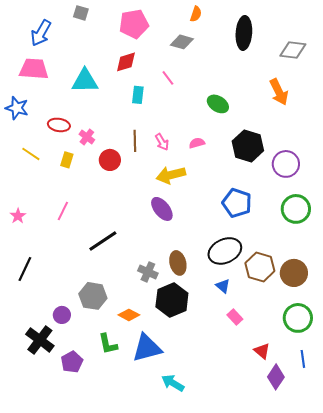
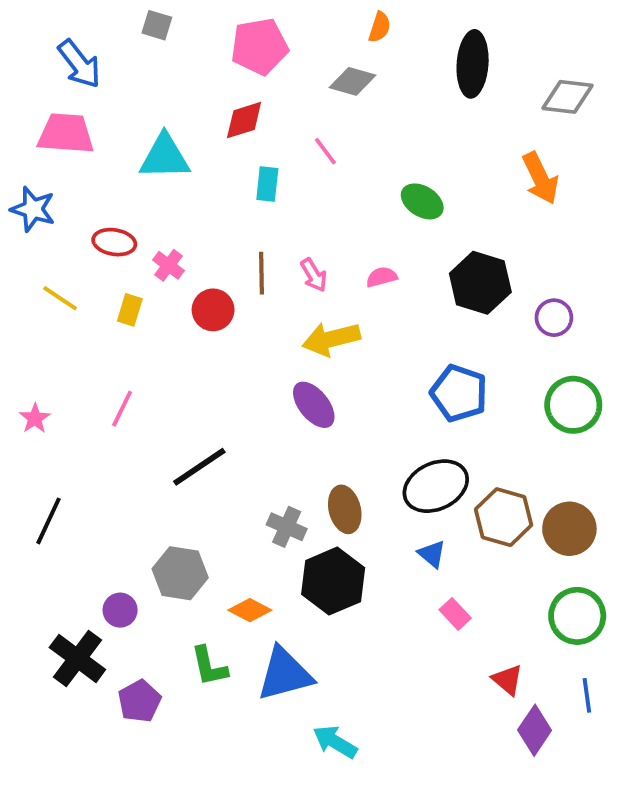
blue arrow: (41, 33) -> (79, 64), turned -68
purple circle: (286, 164) -> (554, 318), size x0.7

